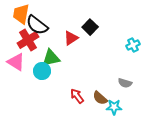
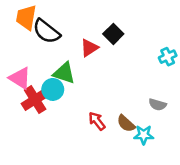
red cross: (28, 40) -> (35, 100), moved
green triangle: (51, 58) -> (64, 73), turned 30

